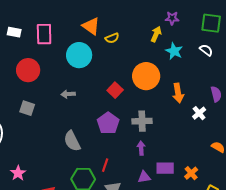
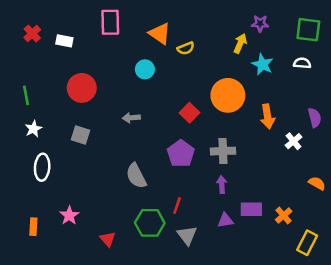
pink rectangle: (44, 34) -> (110, 22), moved
white semicircle: (206, 50) -> (302, 63), turned -32
cyan circle: (79, 55) -> (145, 69), size x0.6

